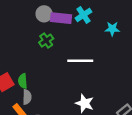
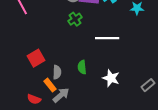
green semicircle: (23, 81) -> (82, 67), moved

